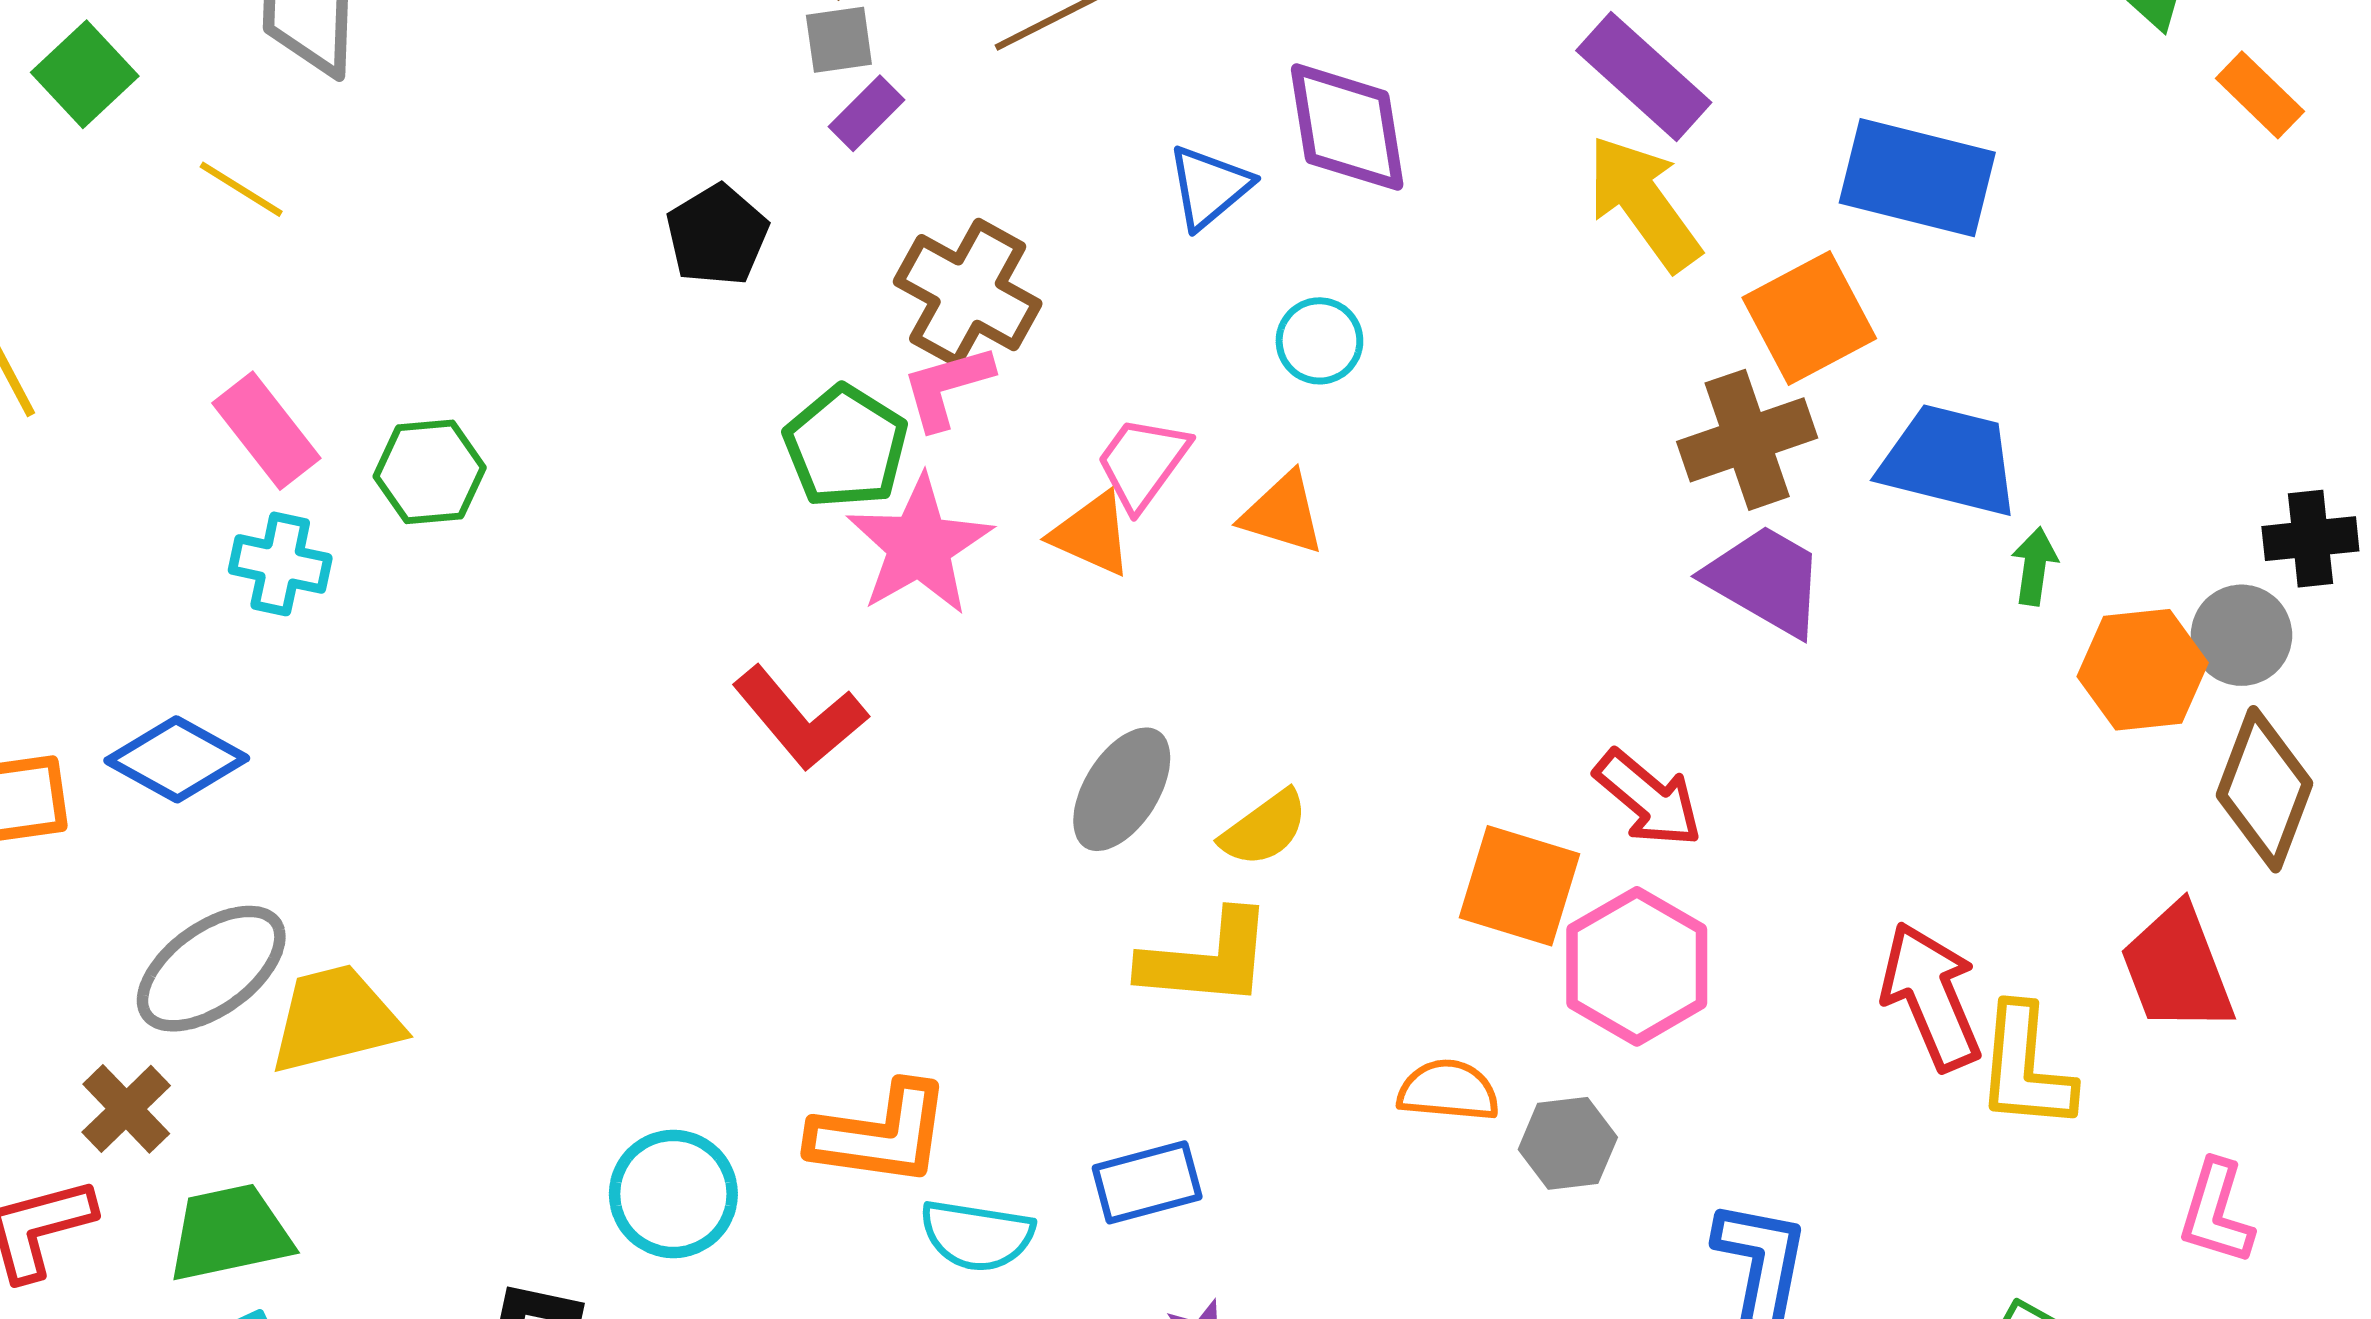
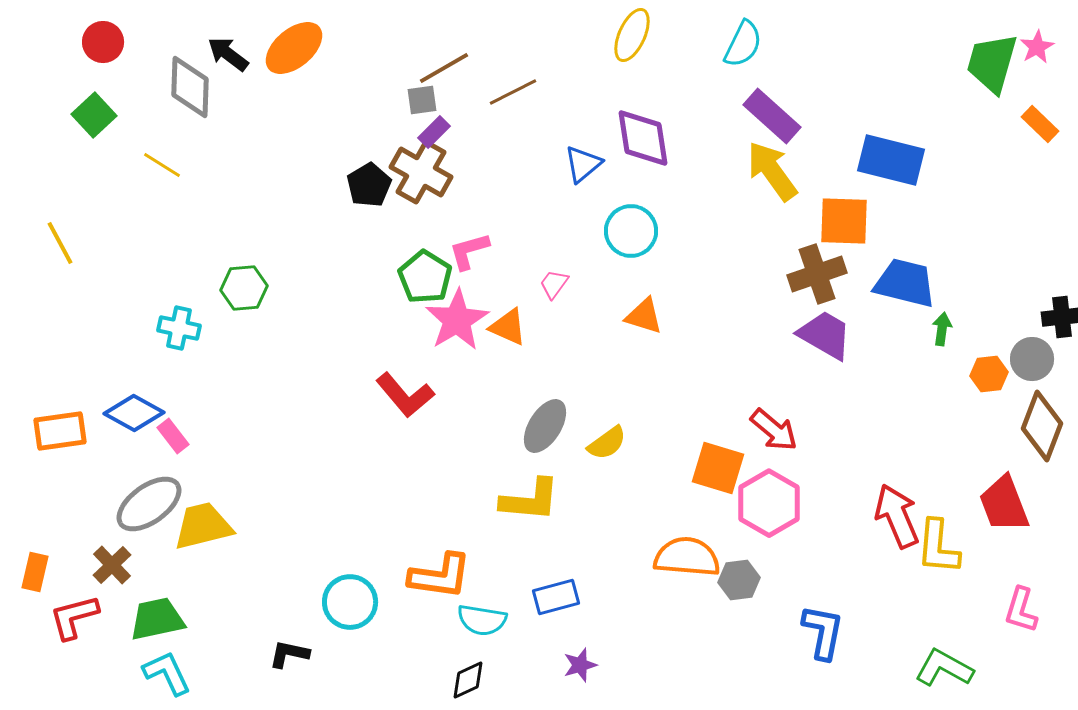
brown cross: (968, 293) -> (421, 172), moved
orange square: (1809, 318) -> (844, 221), turned 30
cyan circle: (1319, 341) -> (631, 231), size x1.4
pink rectangle: (266, 431) -> (173, 436), moved, size x0.7
pink trapezoid: (1142, 463) -> (554, 284), size x0.7
orange triangle: (1283, 513) -> (644, 316), moved
orange triangle: (1092, 534) -> (508, 327), moved
orange hexagon: (2143, 670) -> (989, 374), size x0.7
yellow L-shape: (1207, 959) -> (530, 500), moved
orange semicircle: (1448, 1090) -> (687, 557), size x1.5

